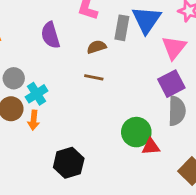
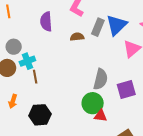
brown line: (94, 77) -> (35, 77), moved, turned 56
purple square: (171, 84) -> (126, 89), moved
gray semicircle: (177, 111) -> (101, 79), moved
orange arrow: (34, 120) -> (13, 101), moved

